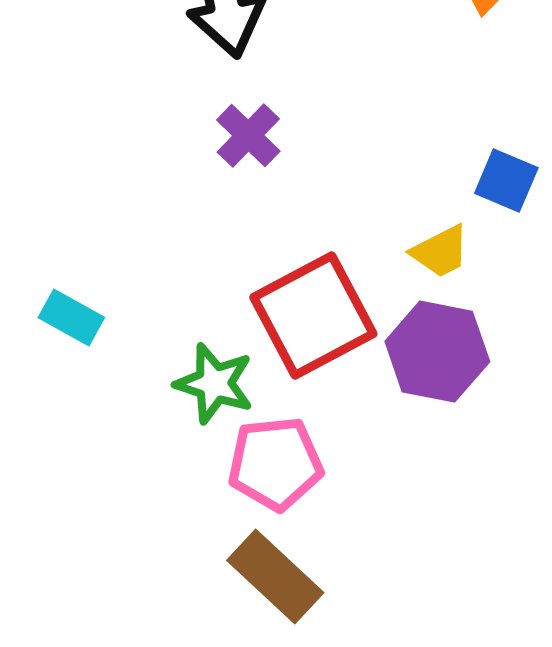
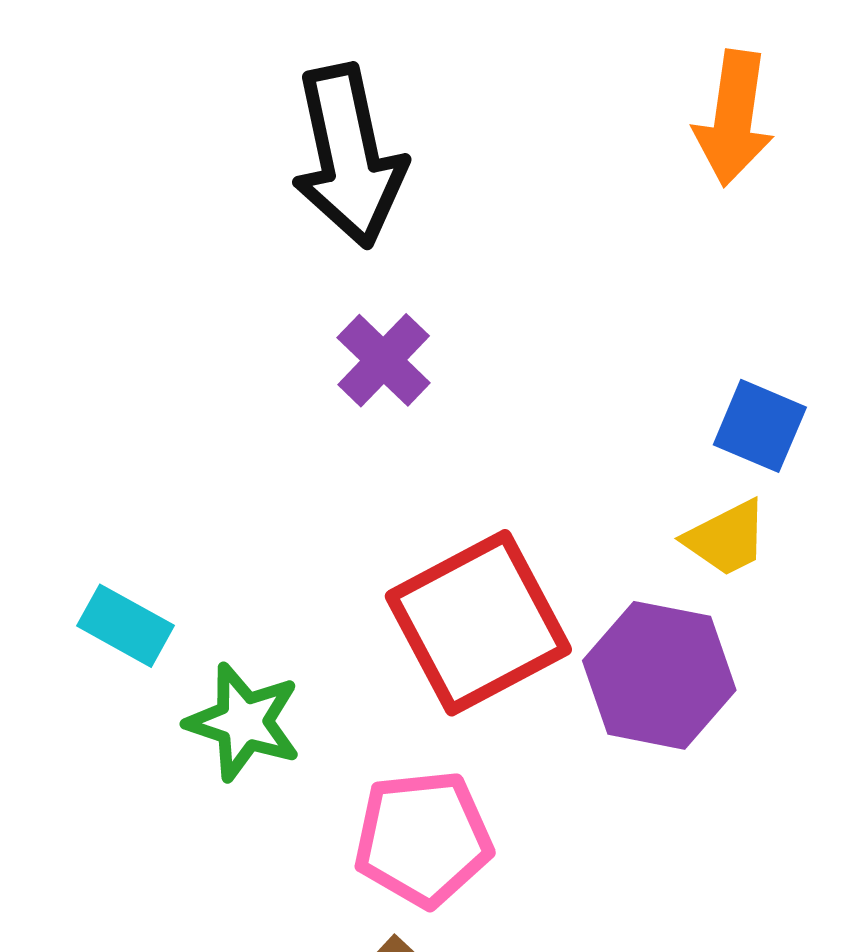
yellow trapezoid: (440, 252) -> (726, 538), moved
green star: (214, 384) -> (244, 722), moved

